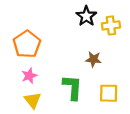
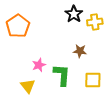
orange pentagon: (27, 44) -> (18, 26), moved
pink star: (29, 76) -> (39, 65), moved

